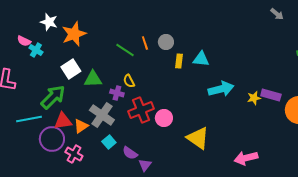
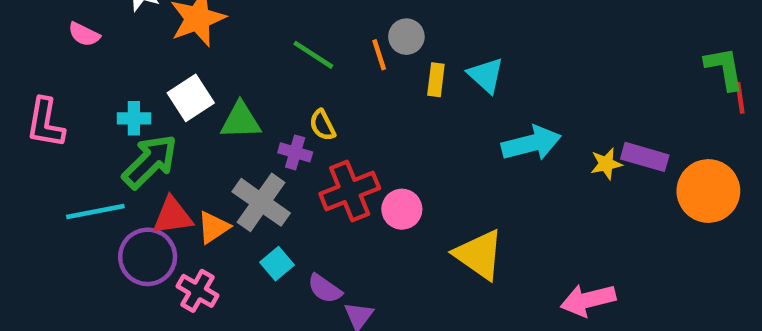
orange line: (145, 43) -> (379, 55), moved
cyan cross: (36, 50) -> (134, 118), moved, turned -32
cyan triangle: (201, 59) -> (486, 75), turned 36

